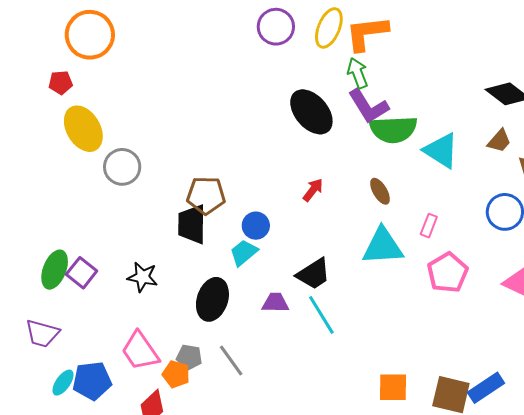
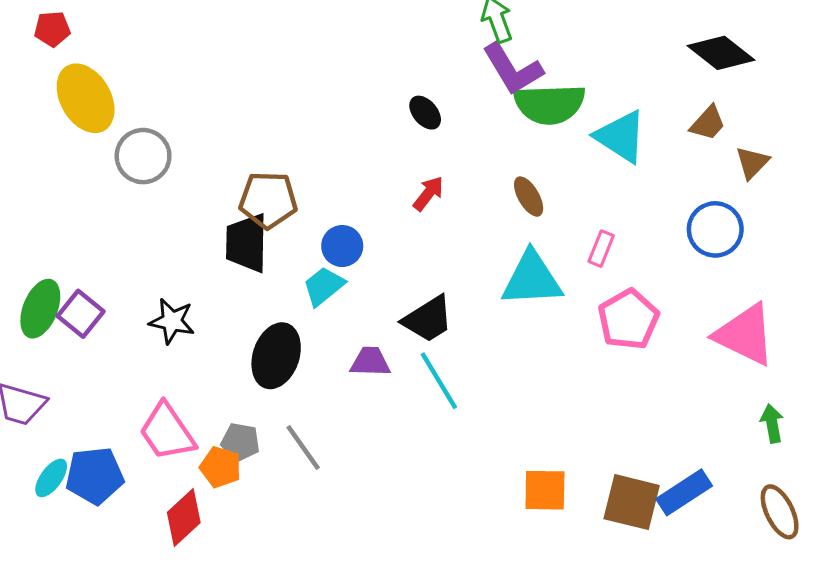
black ellipse: (311, 112) -> (425, 113), moved, size x0.5

